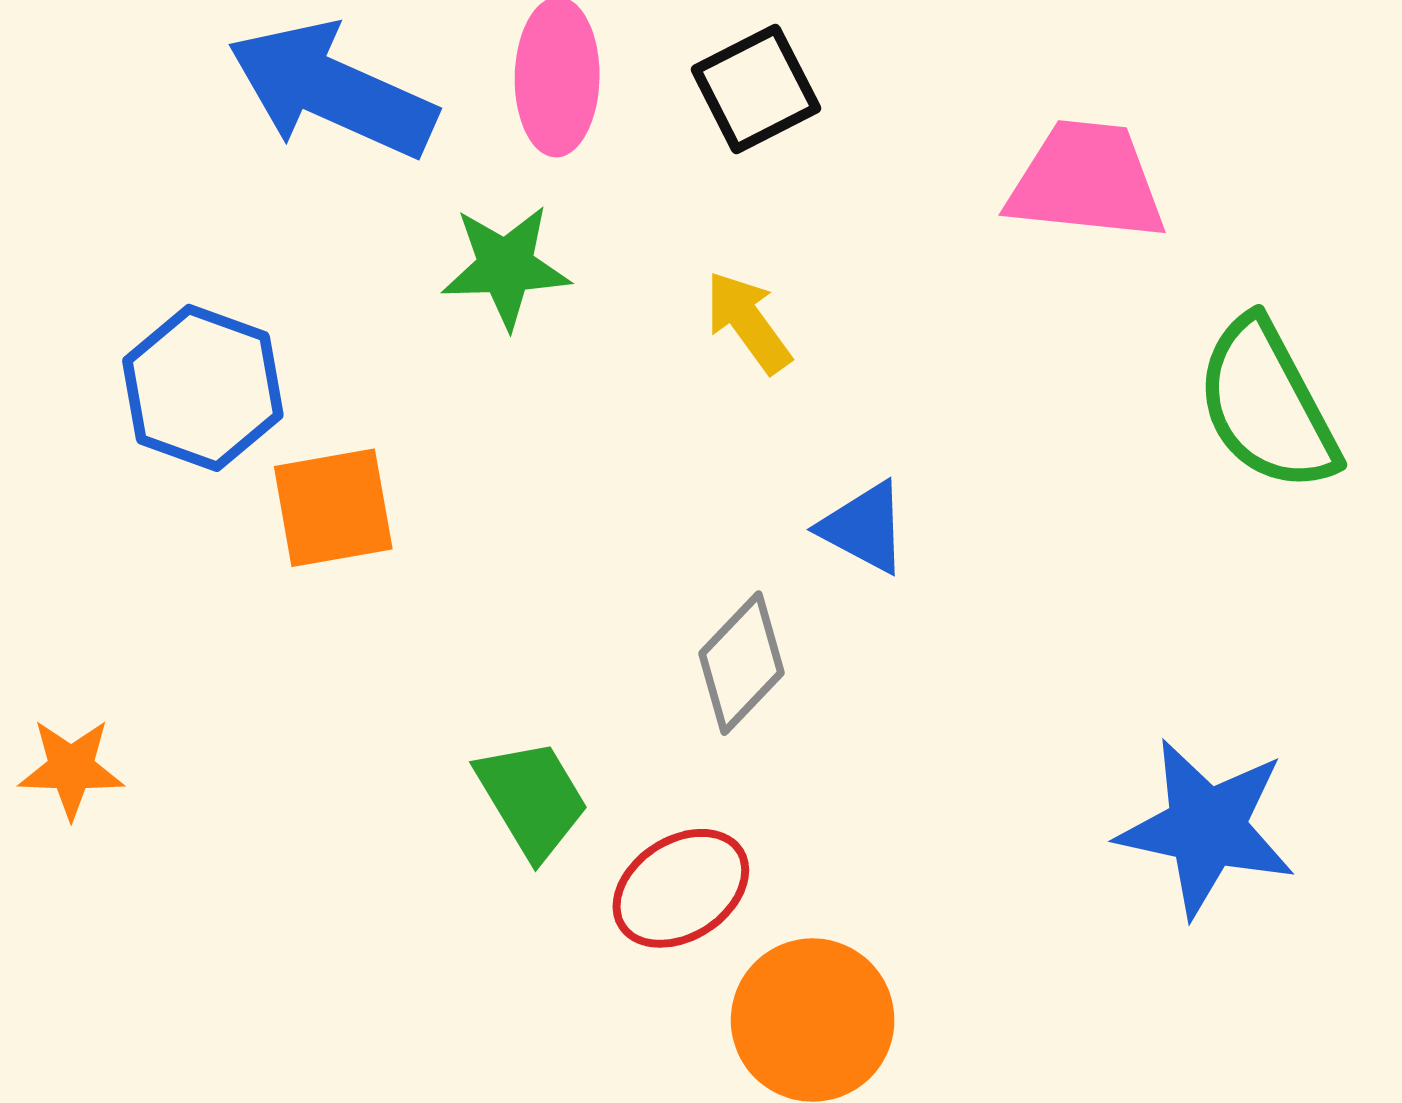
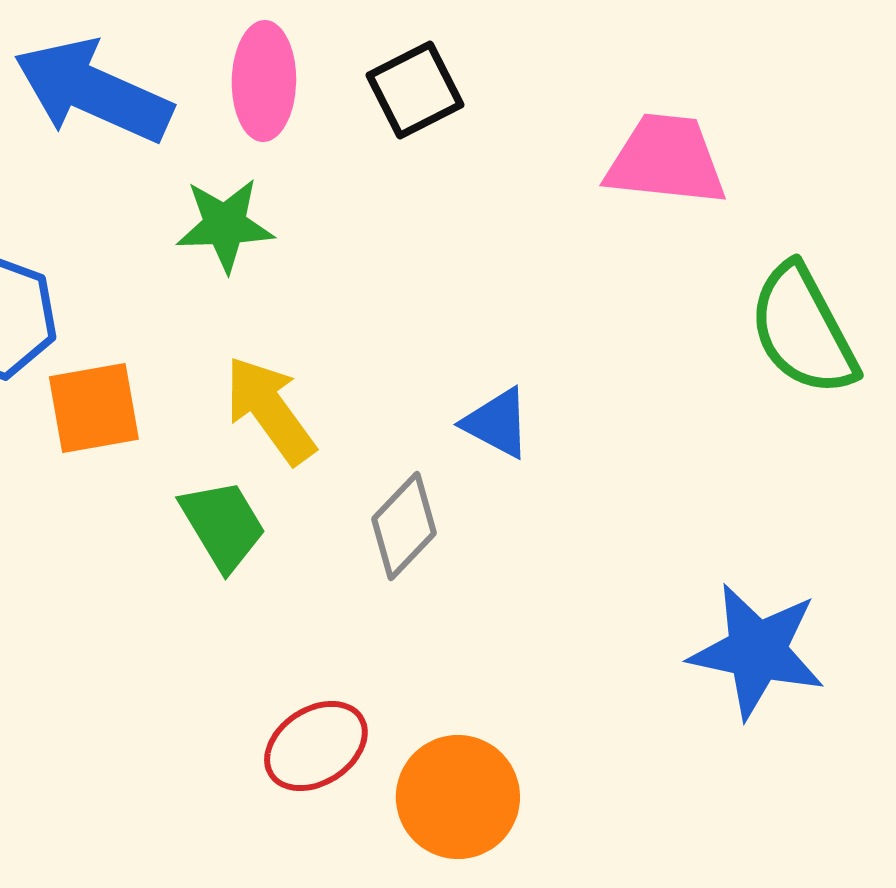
yellow arrow: (748, 322) -> (270, 410), moved, size x1.4
green trapezoid: (532, 799) -> (223, 525), moved
red ellipse: (681, 888) -> (316, 746), moved

